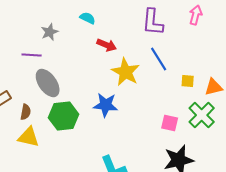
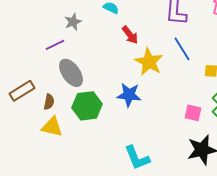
red arrow: (107, 45) -> (130, 35), turned 30
purple line: (32, 55) -> (55, 45), turned -30

